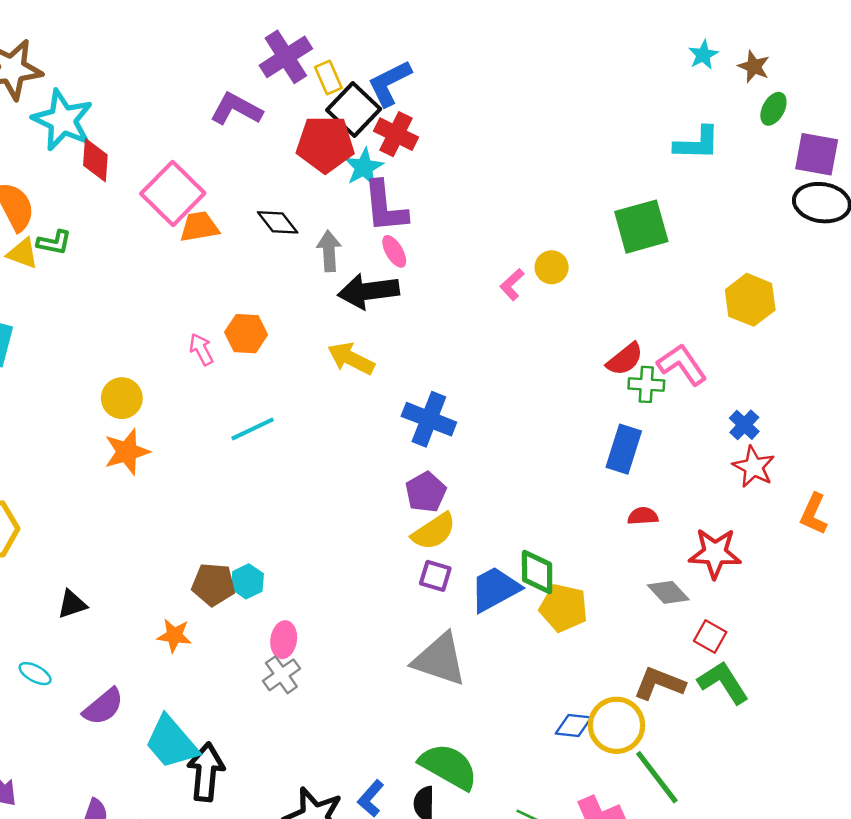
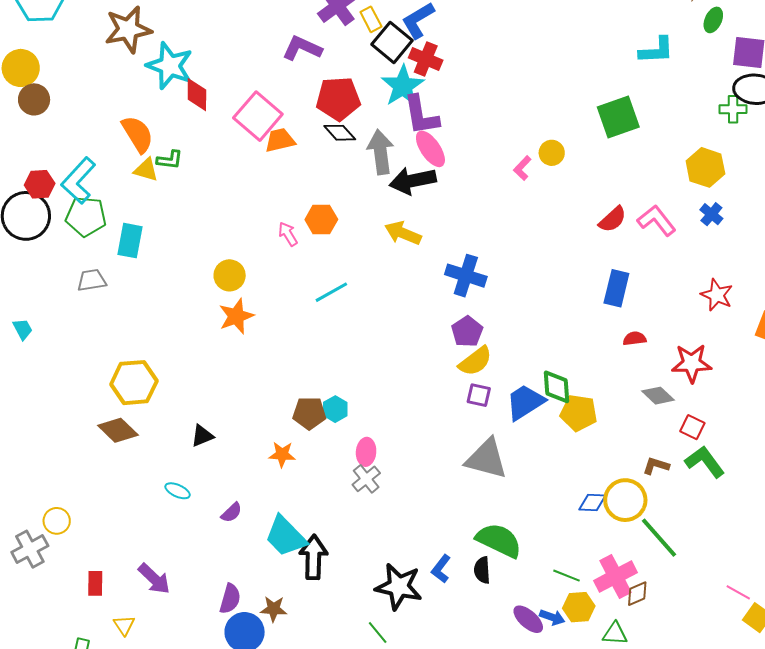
red pentagon: (325, 144) -> (338, 99), moved
cyan star: (364, 167) -> (403, 86), size x1.4
gray arrow: (329, 251) -> (381, 152), size x1.4
pink ellipse: (394, 251) -> (430, 149), size x1.5
green cross: (646, 384) -> (733, 109), moved
blue cross: (744, 425) -> (711, 214), moved
brown L-shape: (659, 683) -> (656, 466), size x0.7
purple semicircle: (103, 707) -> (231, 513), size x0.7

